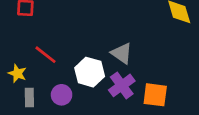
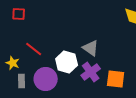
purple circle: (62, 95) -> (46, 79), size x1.5

